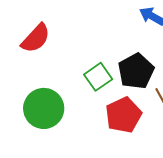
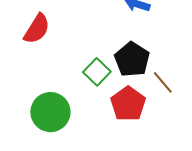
red semicircle: (36, 38) -> (37, 29), moved

